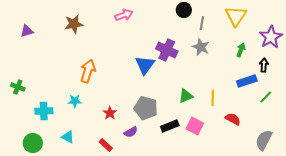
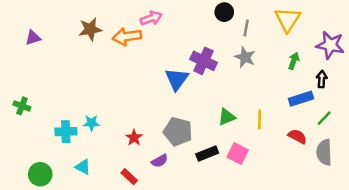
purple star: (271, 37) -> (330, 45), turned -30
orange arrow: (88, 71) -> (127, 37), moved, turned -115
cyan cross: (44, 111) -> (66, 132), moved
red semicircle: (233, 119) -> (297, 136), moved
gray semicircle: (264, 140) -> (324, 152), moved, turned -30

